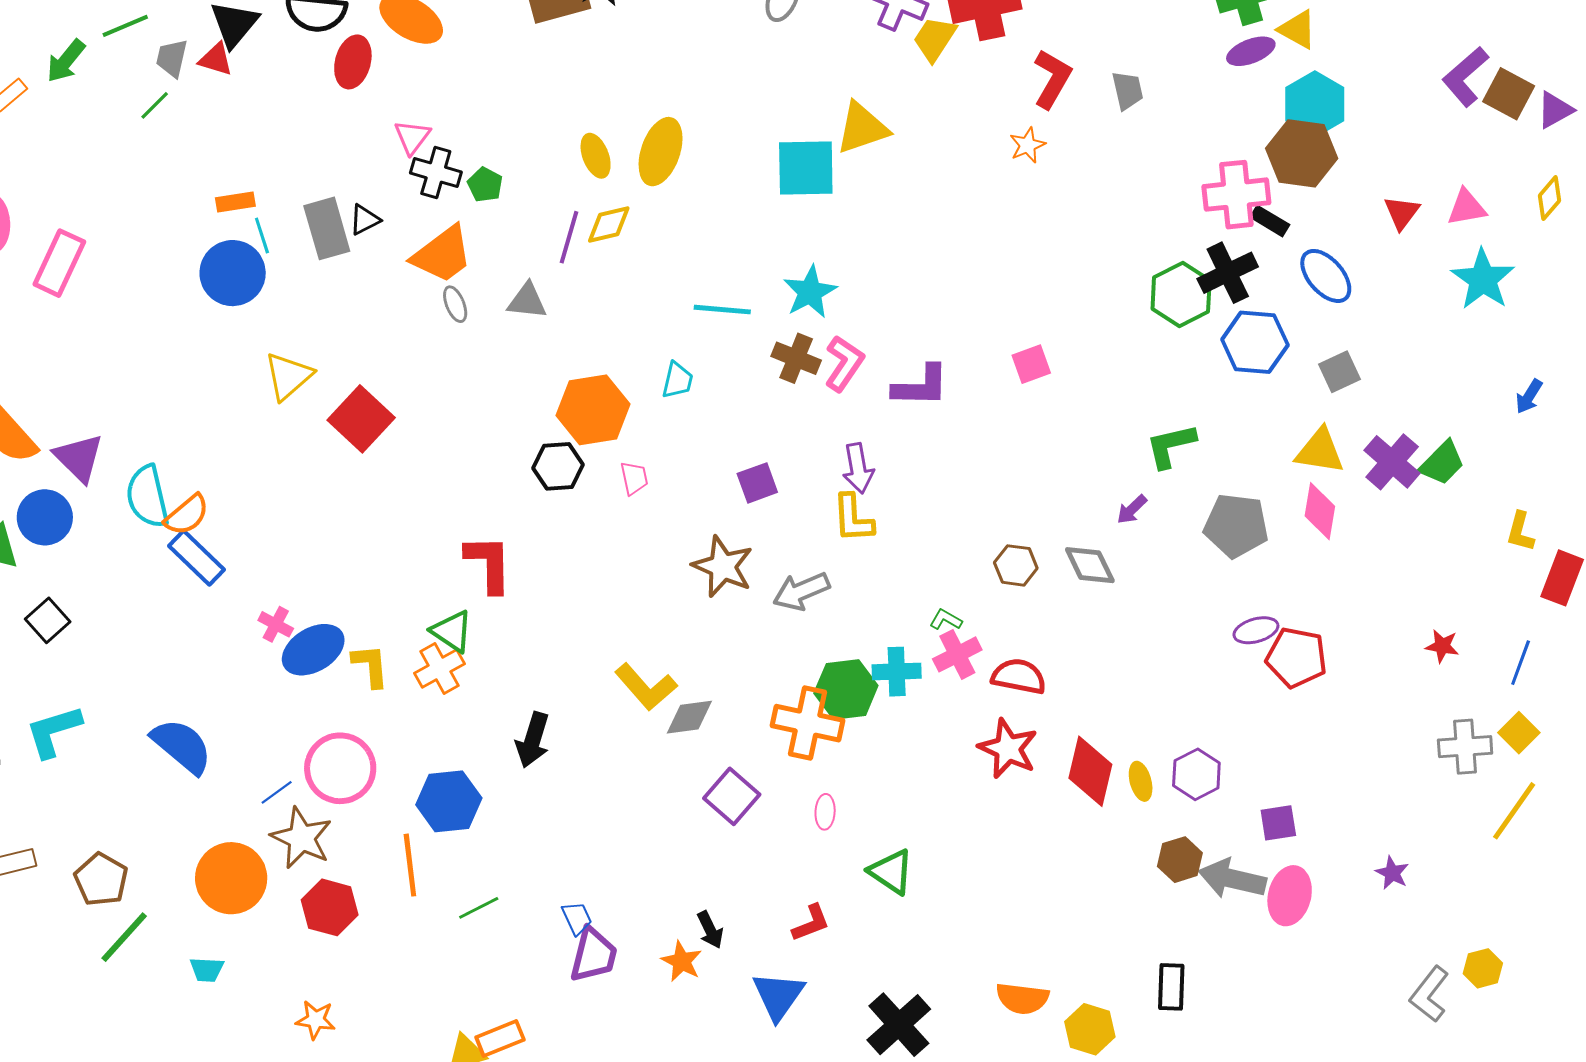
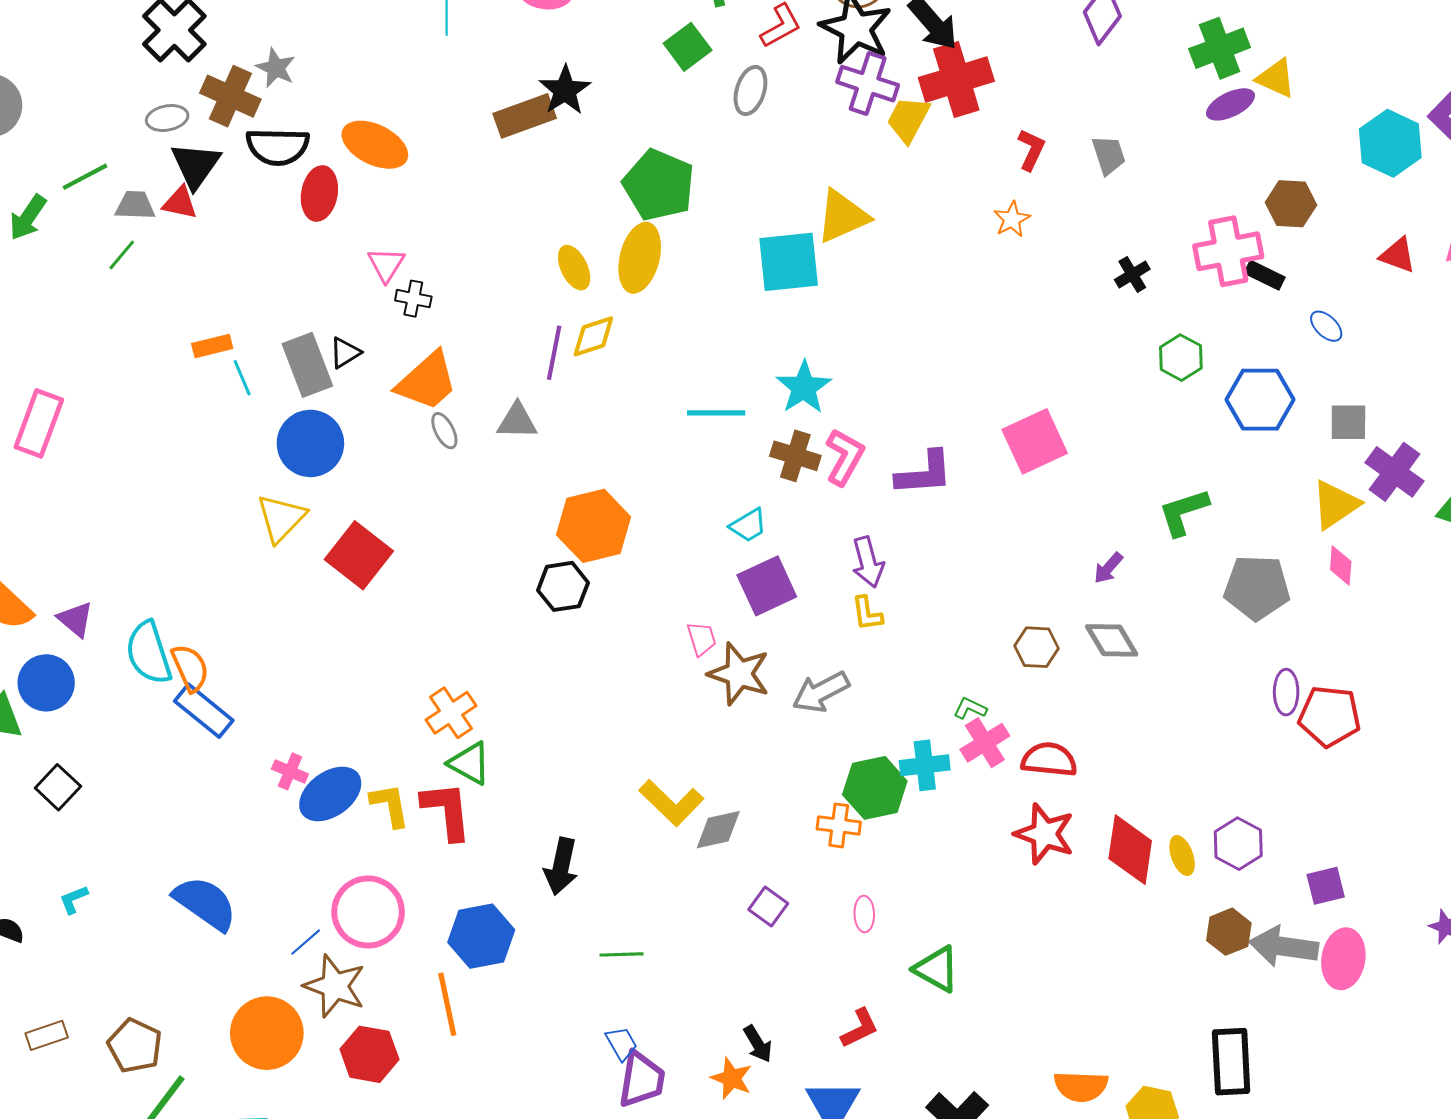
gray trapezoid: (172, 58) -> (135, 205), turned 84
red L-shape: (1052, 79) -> (1031, 150), size x0.7
cyan hexagon: (1315, 104) -> (1390, 143), moved
brown hexagon: (1302, 153) -> (1291, 204), size x0.7
black cross: (436, 172) -> (413, 299), size x0.7
green pentagon: (485, 185) -> (659, 185), moved, size x2.0
red triangle: (1402, 213) -> (1398, 255), turned -42
blue circle: (233, 273) -> (310, 443), moved
black cross: (1228, 273) -> (1132, 274), moved, size x0.6
blue ellipse: (1326, 276) -> (1326, 326), size x0.6
green hexagon: (1181, 295) -> (1181, 358), size x0.7
pink square: (1031, 364) -> (1035, 441), size x1.6
gray square: (1339, 372) -> (1348, 422), turned 30
cyan trapezoid: (678, 380) -> (748, 525), moved, turned 51
yellow triangle: (1320, 451) -> (1335, 505), turned -38
purple triangle: (79, 458) -> (75, 619), size x0.7
purple cross: (1392, 462) -> (1395, 472), moved
pink trapezoid: (634, 478) -> (702, 639), moved
purple square: (757, 483) -> (767, 586), size x1.4
purple arrow: (1132, 509) -> (1108, 568), moved
pink diamond: (1320, 511) -> (1341, 566), size x0.7
orange semicircle: (187, 515) -> (190, 668), turned -69
yellow L-shape: (853, 518) -> (867, 613), size x0.7
red L-shape: (489, 564) -> (447, 811), moved
purple ellipse: (1256, 630) -> (1286, 692), turned -69
orange cross: (439, 669) -> (451, 713), moved
orange cross: (808, 723) -> (839, 825), size x0.6
cyan L-shape: (54, 731) -> (74, 899), size x0.5
purple square: (732, 796) -> (768, 907), size x0.7
green line: (479, 908) -> (621, 954), moved, turned 30
black rectangle: (1171, 987) -> (1231, 1062), size x1.4

